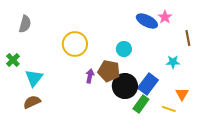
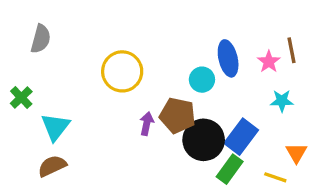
pink star: (165, 17) -> (269, 62), moved
blue ellipse: (147, 21) -> (228, 58), moved, turned 50
brown line: (188, 38) -> (292, 50), moved

